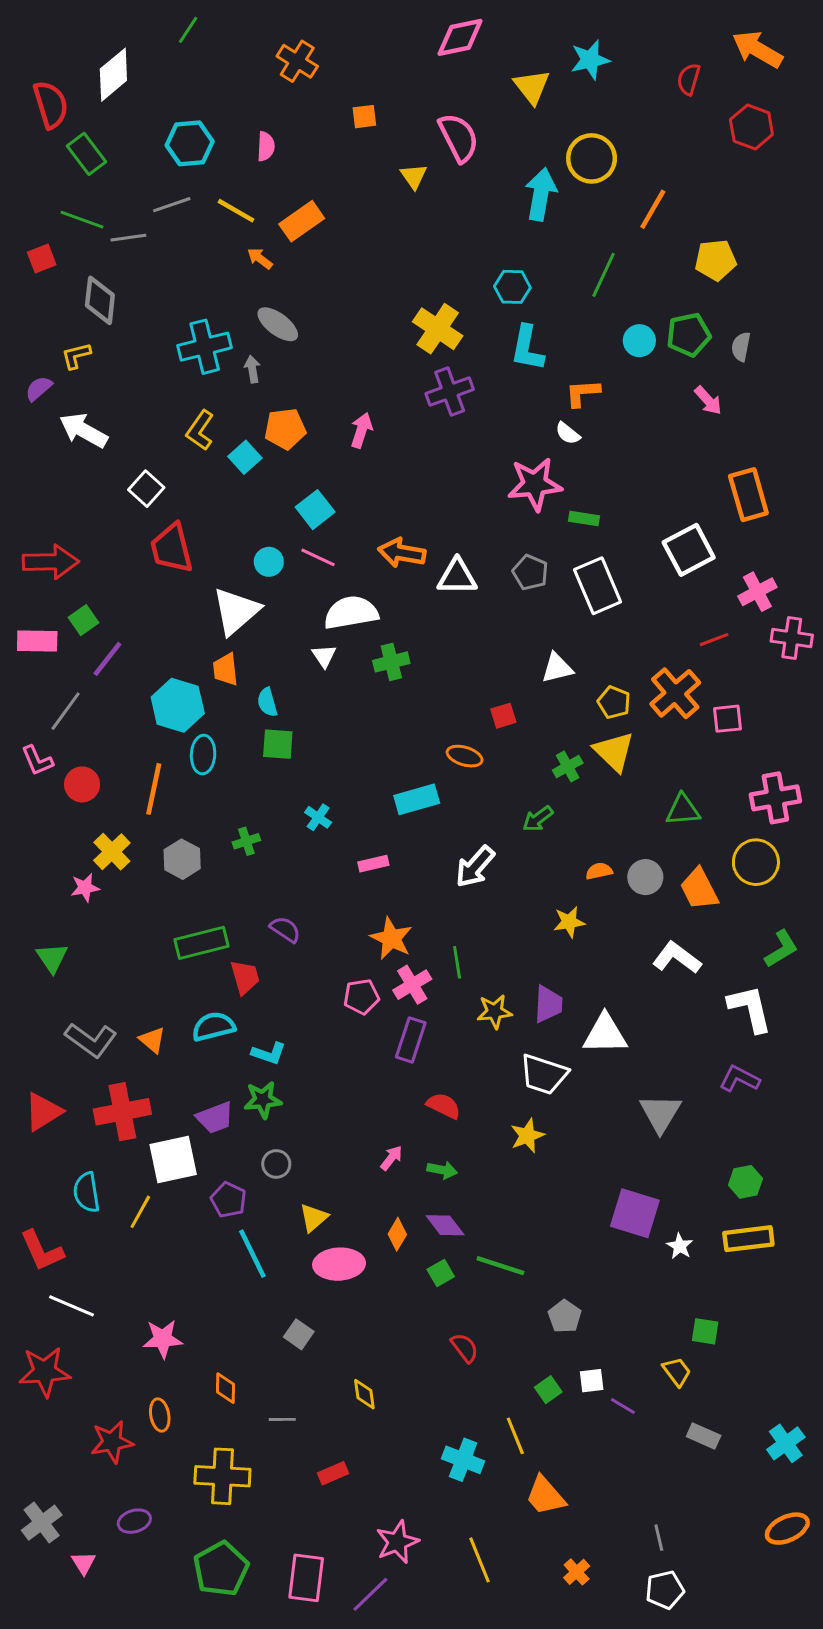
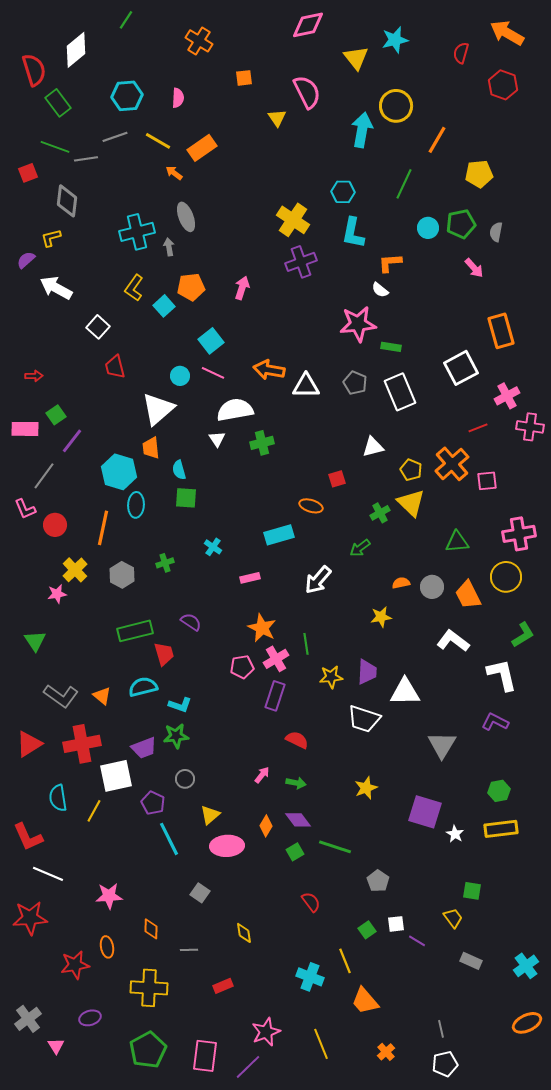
gray ellipse: (278, 324) -> (186, 217), turned 32
red trapezoid: (172, 548) -> (115, 367), size x0.7
red arrow: (51, 562) -> (34, 376), size x0.5
yellow star: (527, 1136) -> (366, 788), moved

